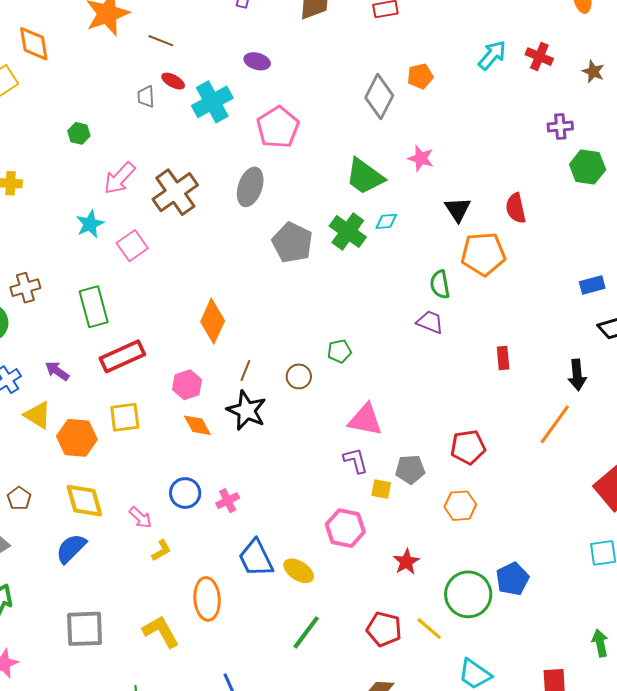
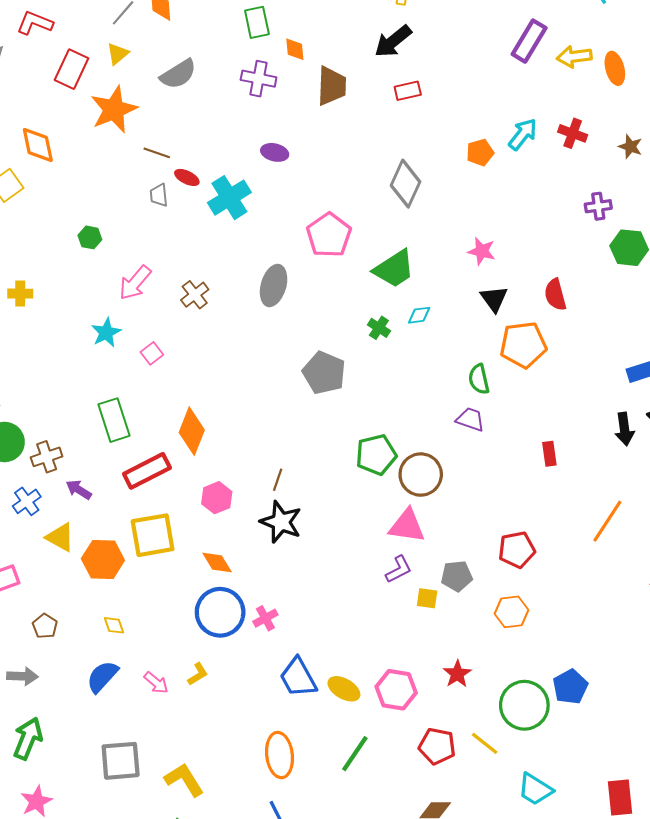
brown line: (161, 41) -> (157, 153), moved
orange pentagon: (420, 76) -> (480, 152), moved
pink pentagon: (278, 127) -> (329, 235), moved
pink star: (421, 158) -> (482, 251), moved
green trapezoid: (365, 176) -> (394, 269), turned -66
brown cross: (175, 192) -> (195, 295), size x0.6
green cross: (348, 232) -> (379, 328), size x0.6
gray pentagon: (292, 243) -> (324, 373), moved
pink square: (132, 246) -> (152, 353), size x0.7
brown cross: (25, 288) -> (47, 457), moved
orange diamond: (213, 321) -> (192, 431), moved
green pentagon: (339, 351) -> (376, 455), size x1.6
black arrow: (577, 375) -> (624, 429), moved
brown circle: (299, 376) -> (421, 475), moved, size x1.6
yellow square: (125, 417) -> (153, 535), size x1.4
orange diamond: (197, 425) -> (217, 563), moved
purple L-shape: (356, 460) -> (399, 569), turned 80
blue circle: (185, 493) -> (220, 612), size x1.5
yellow diamond: (84, 501) -> (114, 625), size x0.5
pink arrow: (140, 518) -> (156, 683), moved
pink hexagon: (345, 528) -> (396, 690), moved
orange ellipse: (207, 599) -> (280, 755), moved
yellow L-shape: (161, 632) -> (184, 780), moved

